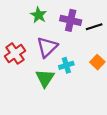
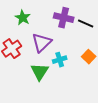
green star: (39, 15) -> (23, 18), moved
black line: (94, 27) -> (86, 24), turned 42

